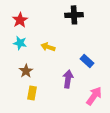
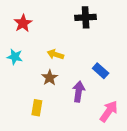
cyan star: (20, 43) -> (15, 57), moved
brown star: (26, 71) -> (50, 78), moved

